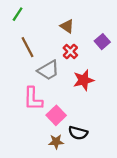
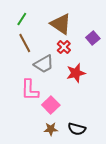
green line: (18, 14) -> (22, 19), moved
brown triangle: (67, 26) -> (61, 24), size x1.6
black semicircle: (78, 133) -> (77, 129), moved

